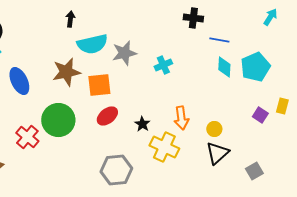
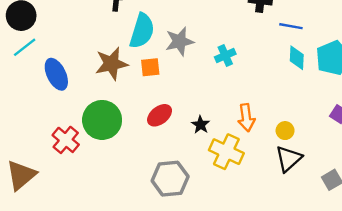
cyan semicircle: (92, 44) -> (142, 31), turned -60
orange square: (99, 85) -> (150, 67), moved, size x0.7

